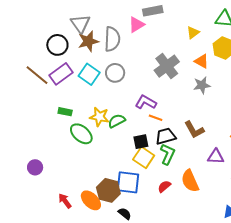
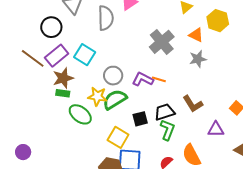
brown star: (88, 41) -> (63, 78), moved
gray circle: (115, 73) -> (113, 76), moved
orange line: (156, 118) -> (159, 79), moved
green semicircle: (117, 121) -> (115, 99), size x1.4
yellow square: (144, 157) -> (118, 137), moved
purple circle: (35, 167) -> (23, 152), moved

